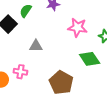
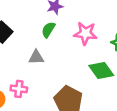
green semicircle: (26, 11) -> (48, 30), moved

